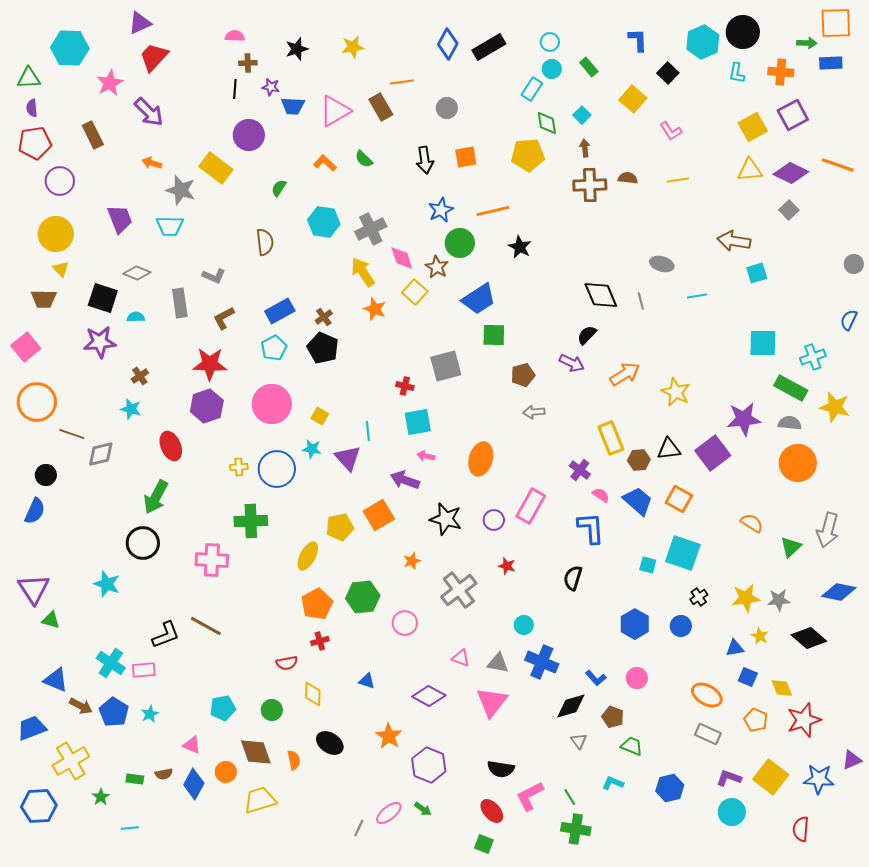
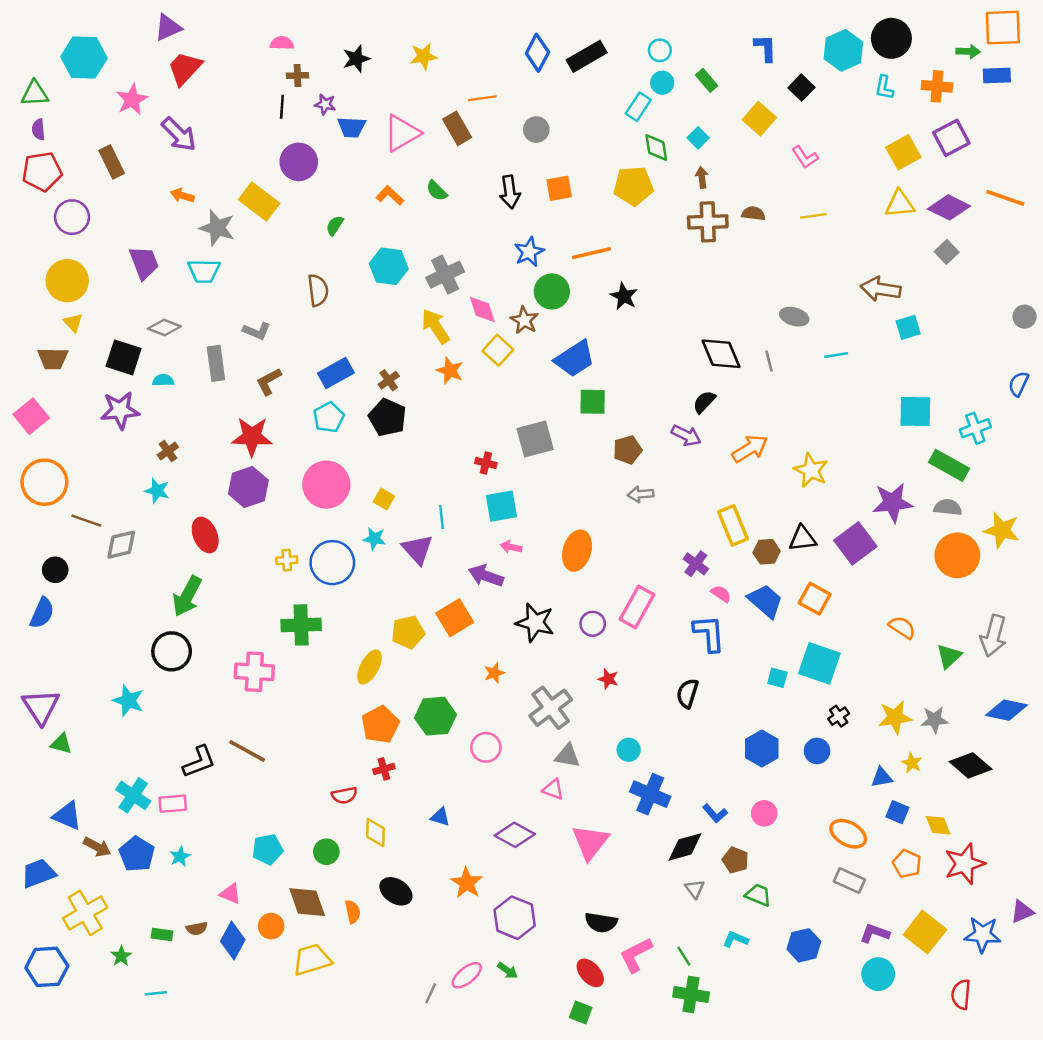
yellow star: (835, 407) -> (1002, 530), moved
gray triangle: (498, 663) -> (567, 756), moved

